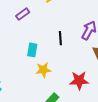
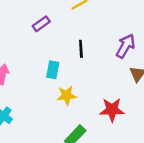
black line: (60, 38) -> (81, 49), moved

